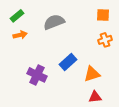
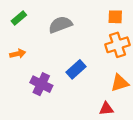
orange arrow: (20, 35) -> (18, 54), moved
orange cross: (105, 40) -> (117, 45), size x1.5
orange triangle: (92, 74) -> (120, 83), moved

